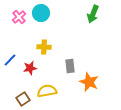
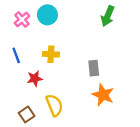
blue line: (10, 60) -> (16, 55), moved, turned -64
gray rectangle: (70, 66) -> (94, 68), moved
yellow semicircle: (47, 91) -> (54, 105), turned 78

